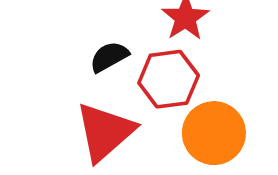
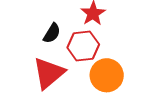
black semicircle: (109, 57) -> (52, 33), turned 150

